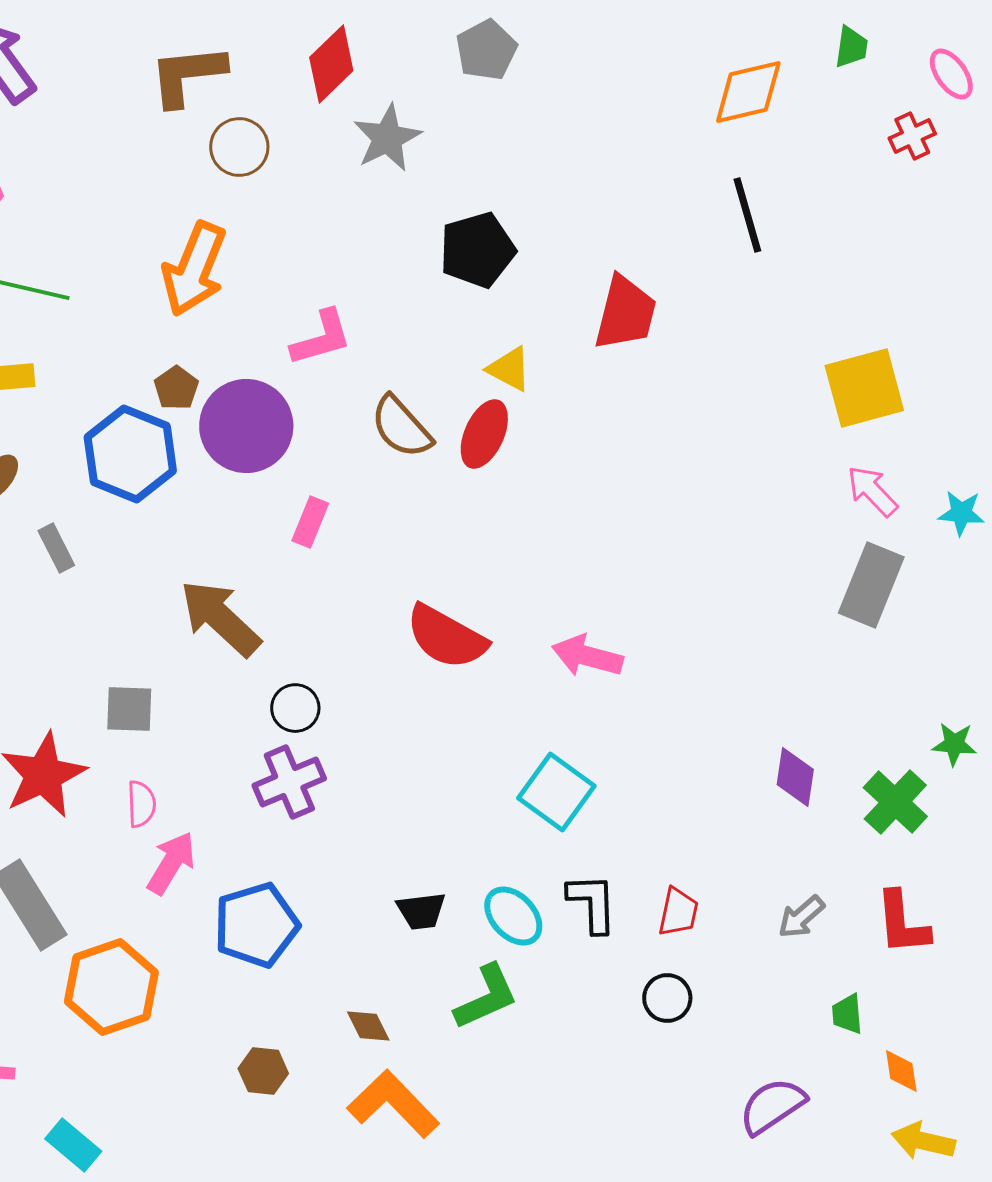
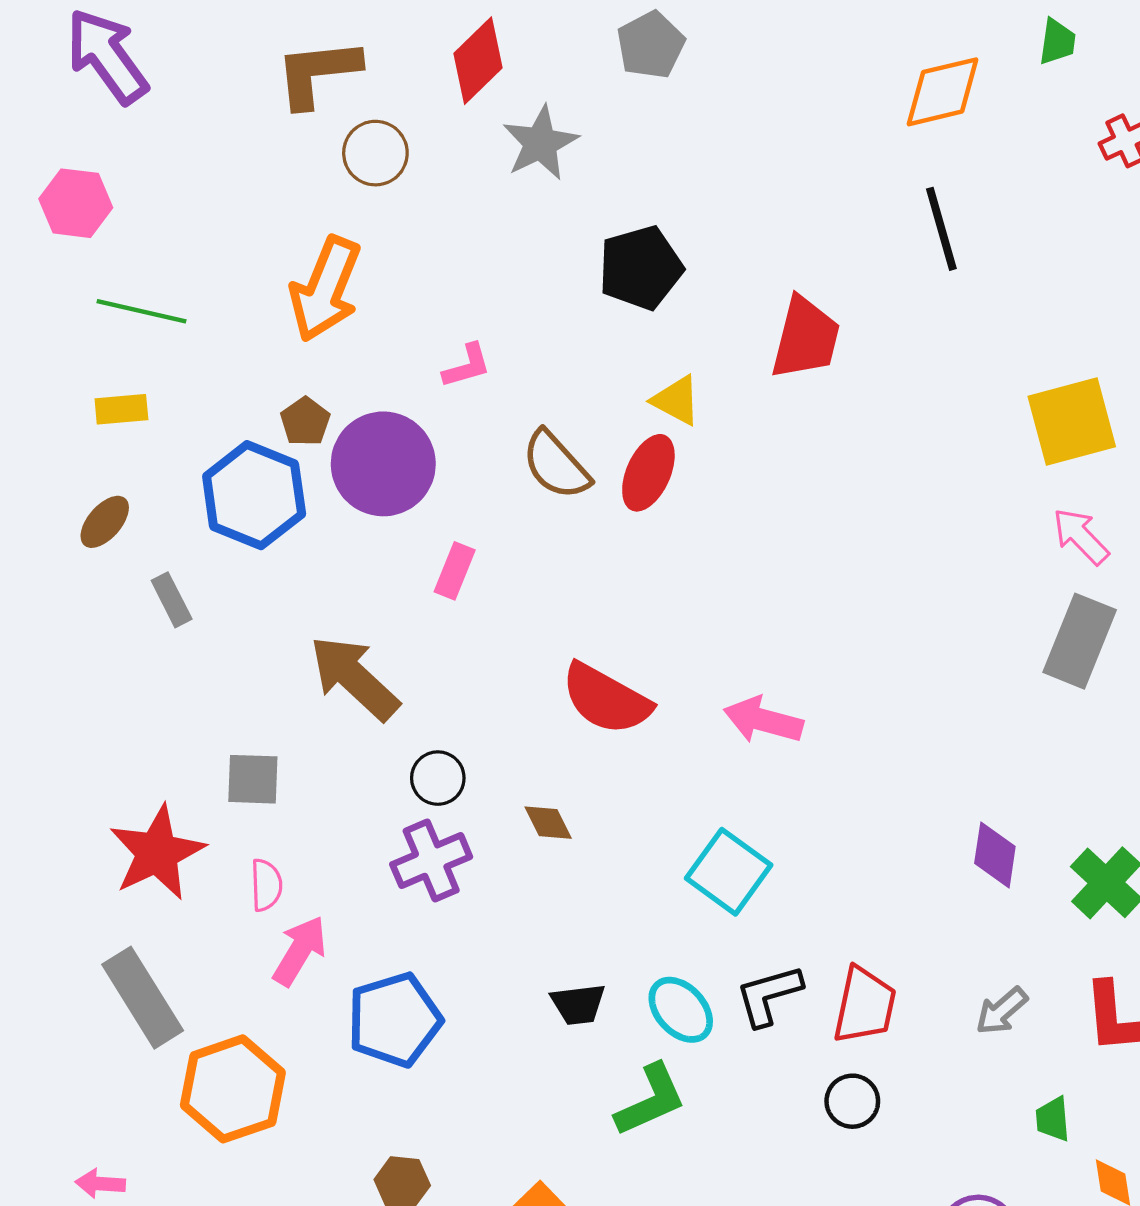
pink L-shape: (321, 338) -> (467, 366), size x0.7
black L-shape: (592, 903) -> (769, 995), turned -104
red trapezoid: (678, 912) -> (865, 1005), size x1.4
brown diamond: (368, 1026) -> (548, 823), moved

